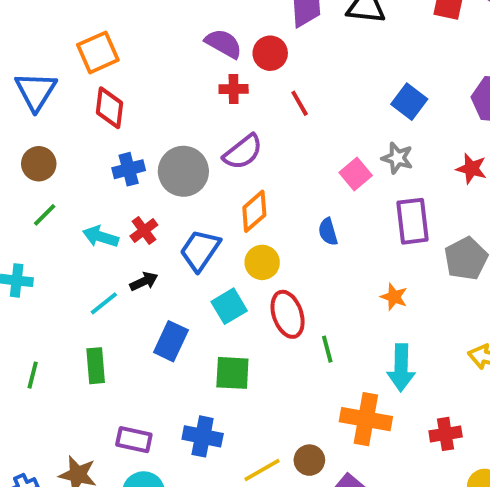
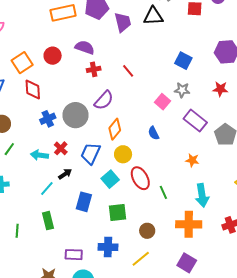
red circle: (270, 53) -> (53, 56), moved
purple rectangle: (413, 221) -> (195, 121), turned -35
brown circle: (309, 460) -> (147, 231), moved

